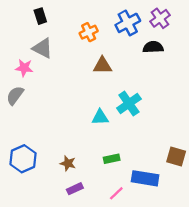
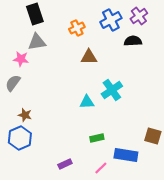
black rectangle: (40, 16) -> (35, 14), size x1.5
gray triangle: (43, 48) -> (37, 42), turned -36
brown star: (68, 163) -> (25, 115), moved

